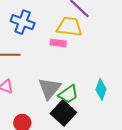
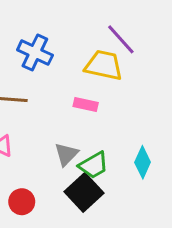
pink rectangle: (58, 43) -> (86, 104), moved
gray triangle: (49, 88) -> (66, 154), size x0.7

